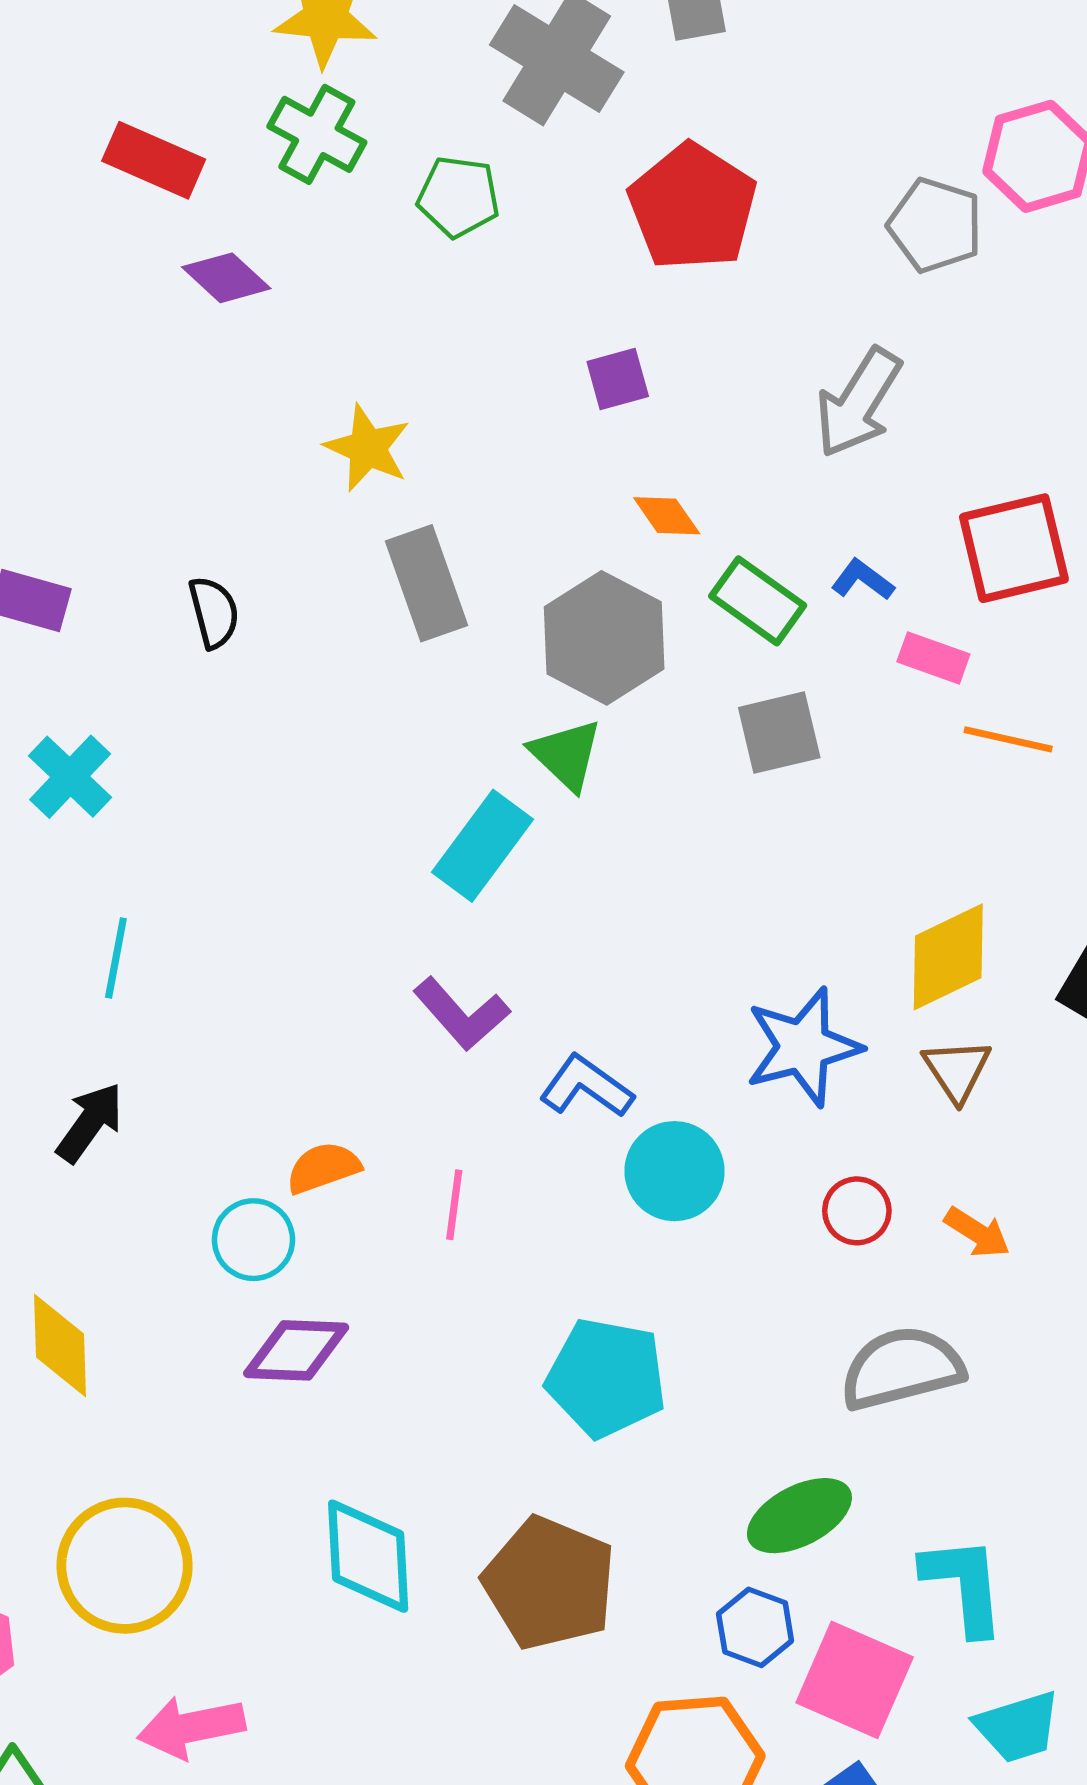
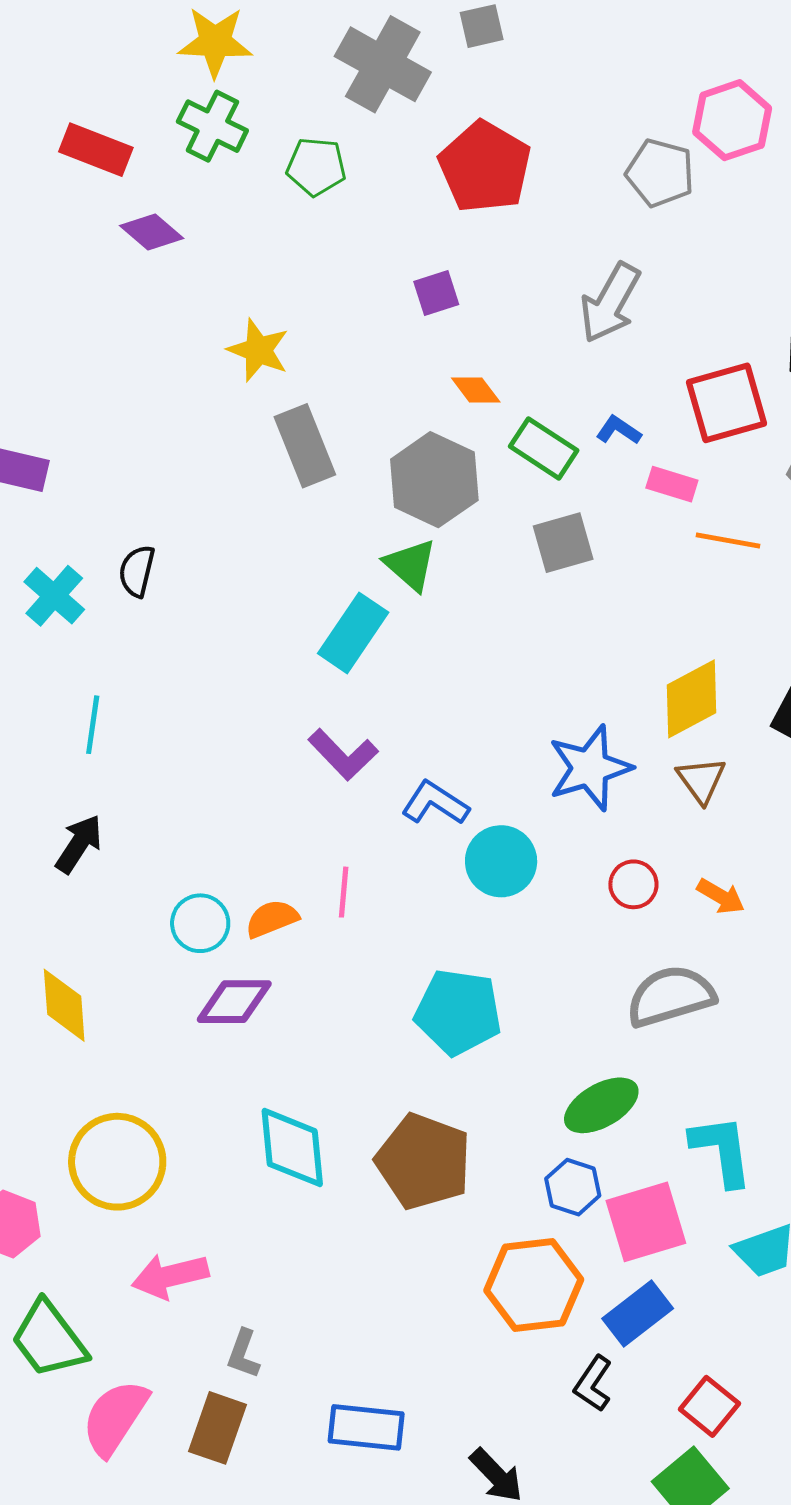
black semicircle: (214, 612) -> (137, 571), moved, turned -150
orange semicircle: (323, 1168) -> (272, 919), moved
pink square: (855, 1680) -> (646, 1222), turned -38

